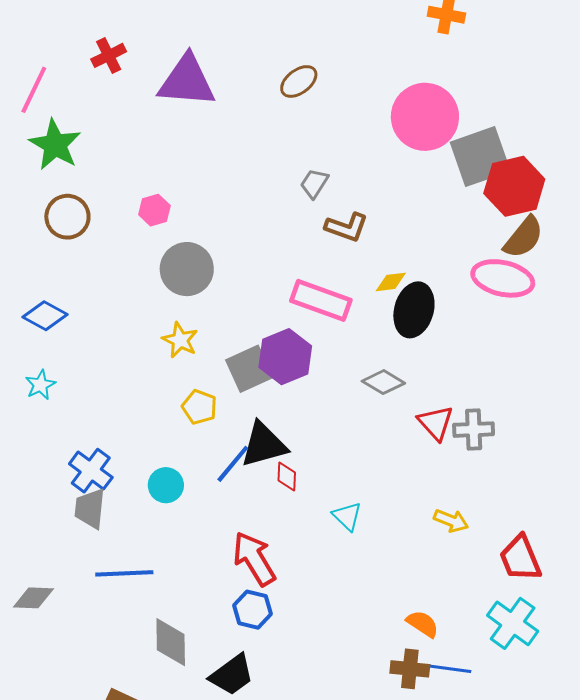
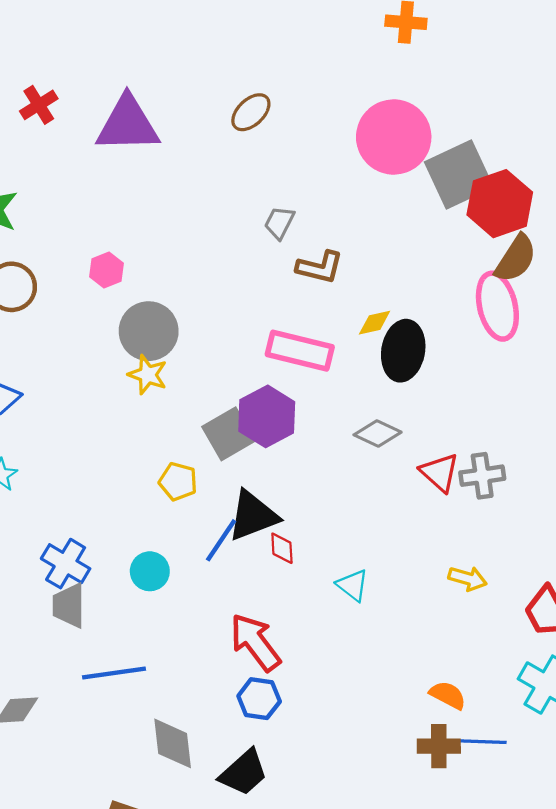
pink ellipse: (503, 278) -> (497, 306), turned 70
yellow star: (180, 340) -> (148, 375), moved

